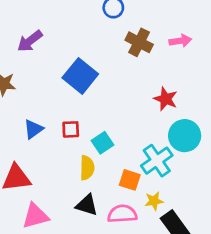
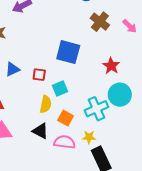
pink arrow: (180, 41) -> (130, 26), turned 42
blue square: (80, 76) -> (68, 52), moved, turned -35
orange square: (130, 180) -> (66, 118), moved

